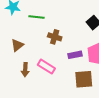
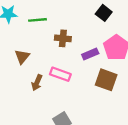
brown arrow: (25, 70) -> (37, 83), turned 32
brown square: (84, 79) -> (106, 80), turned 36

